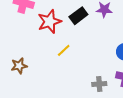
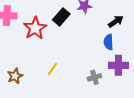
yellow line: (64, 50) -> (53, 69), moved

